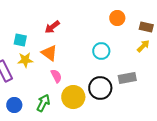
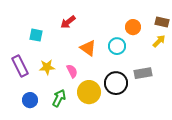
orange circle: (117, 18) -> (133, 27), moved
orange triangle: (49, 53) -> (88, 48), moved
yellow star: (25, 60) -> (47, 67), moved

